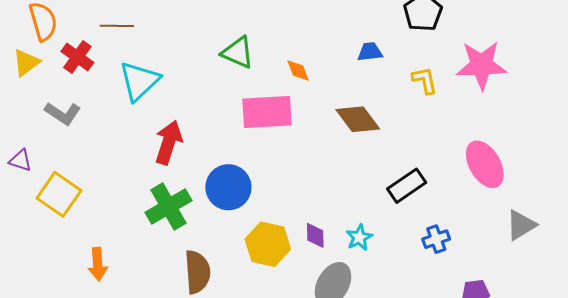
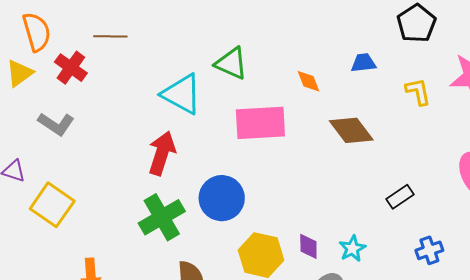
orange diamond: (298, 70) -> (309, 81), moved
cyan triangle: (139, 81) -> (182, 94), moved, turned -48
black rectangle: (407, 186) -> (400, 197), size x0.7

